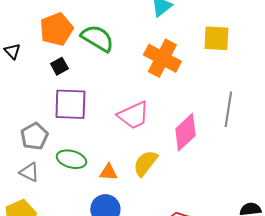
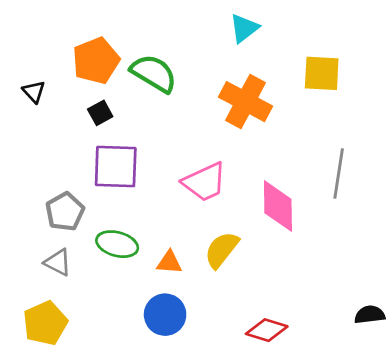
pink diamond: (185, 132) -> (278, 206), turned -48

